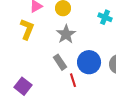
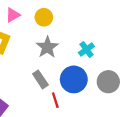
cyan cross: (105, 17) -> (86, 49), moved, turned 32

